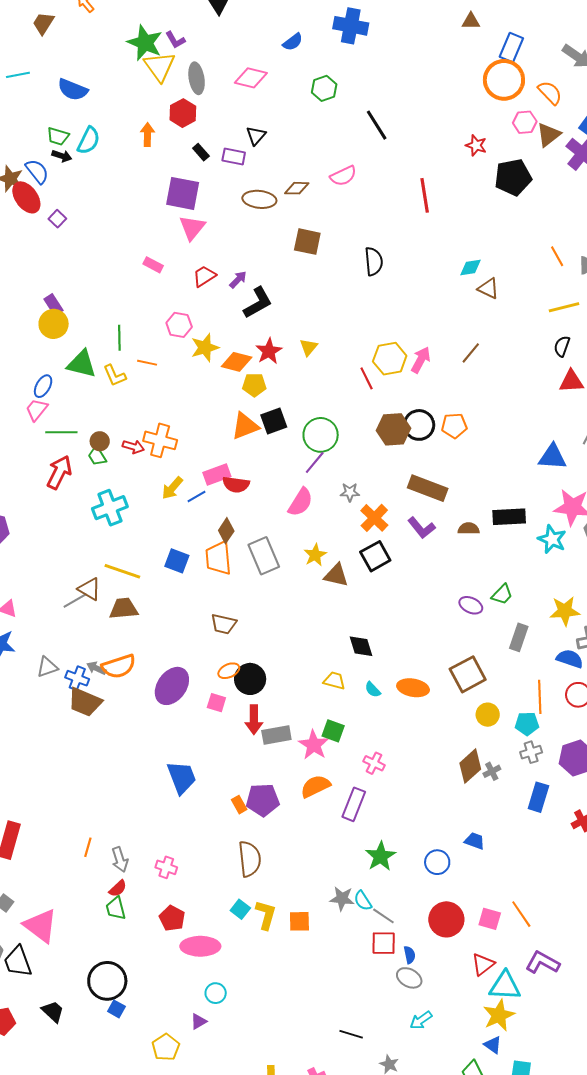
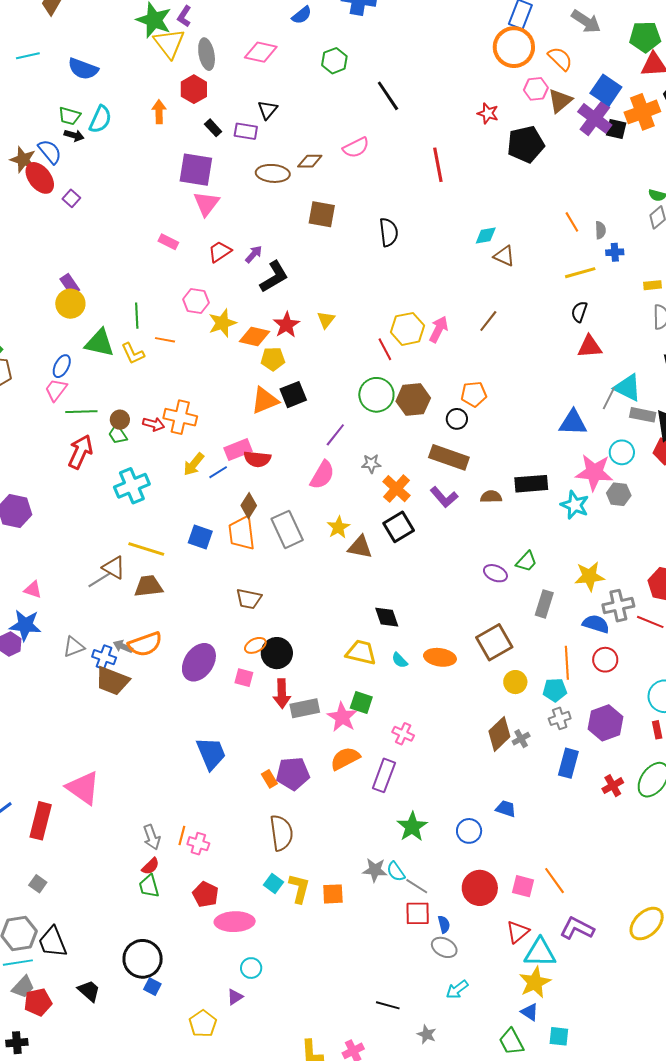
purple L-shape: (175, 40) -> (184, 16), turned 65
black circle: (419, 425) -> (457, 419), moved, size x0.7
green circle: (321, 435) -> (376, 395), moved
yellow trapezoid: (334, 681) -> (361, 652), size x1.4
orange line: (88, 847) -> (182, 835), moved
pink triangle: (41, 926) -> (83, 788), moved

